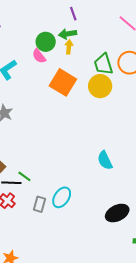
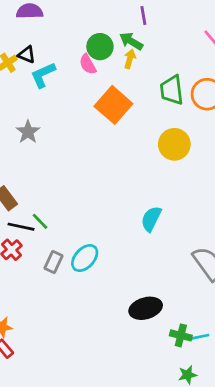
green arrow: (68, 34) -> (131, 41), turned 30
yellow circle: (100, 86) -> (174, 144), moved
cyan semicircle: (105, 160) -> (151, 219), turned 42
black ellipse: (117, 213) -> (146, 308), moved

